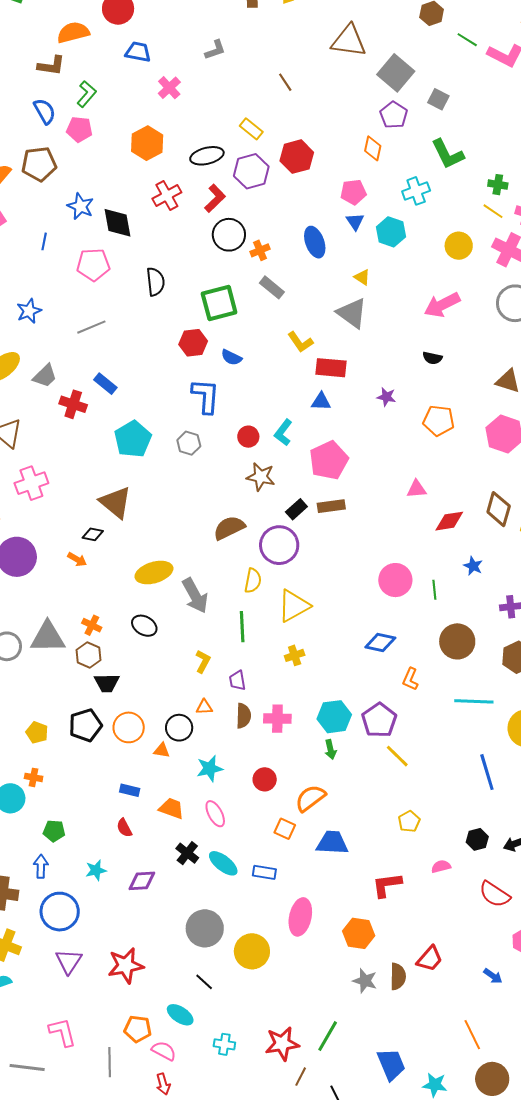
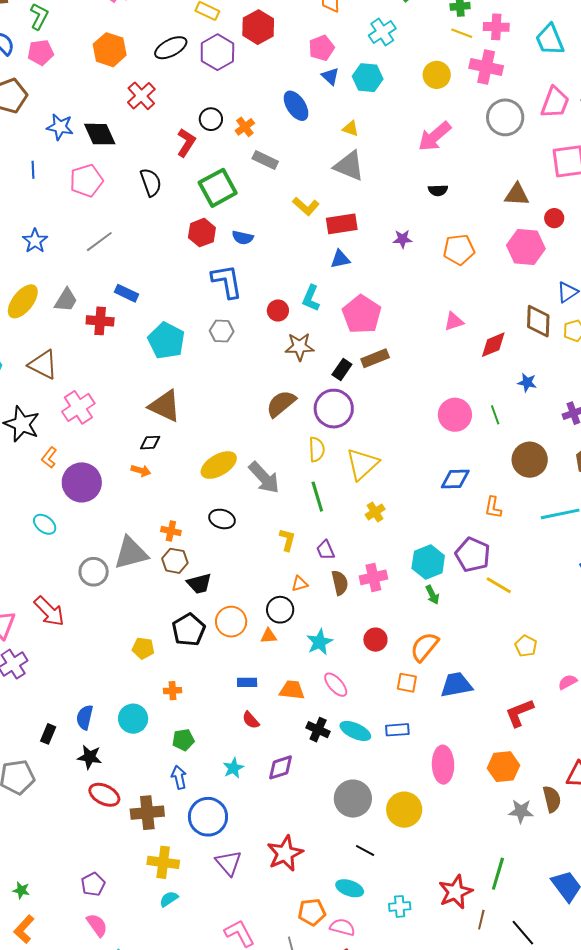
red L-shape: (215, 198) -> (186, 143), moved
black circle: (229, 235) -> (211, 119), size x0.7
orange cross: (34, 777) -> (173, 691), moved

